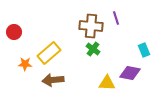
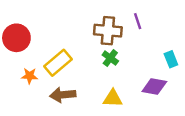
red circle: (14, 32) -> (16, 38), size x1.5
yellow triangle: (107, 83) -> (113, 98), moved

